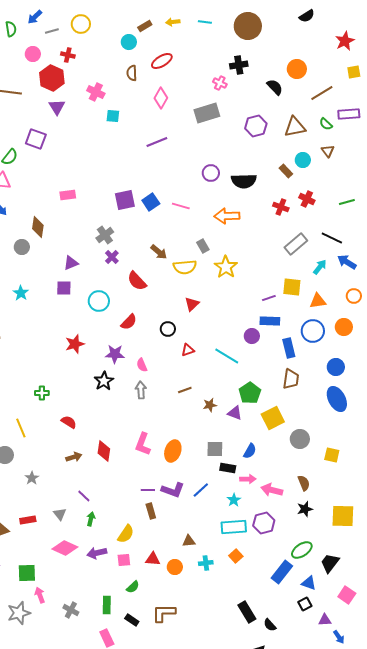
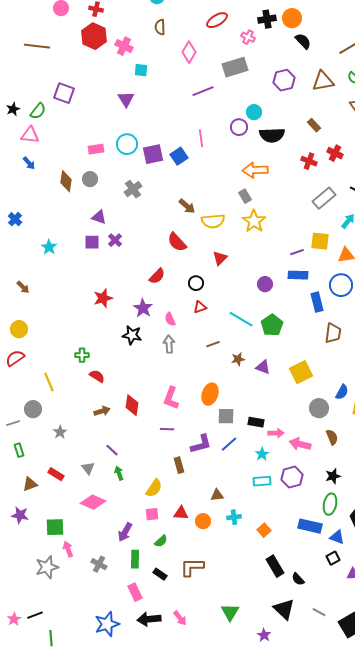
red ellipse: (162, 61) -> (217, 20), moved
orange circle: (297, 69) -> (292, 18), moved
red hexagon: (52, 78) -> (94, 36), moved
purple triangle: (57, 107) -> (126, 99), moved
purple line: (157, 142) -> (203, 91), moved
cyan circle: (303, 160) -> (254, 112), moved
pink line: (181, 206) -> (201, 138), moved, turned 66
gray rectangle: (203, 246) -> (245, 196), moved
gray circle: (22, 247) -> (90, 179), moved
purple cross: (112, 257) -> (115, 240), moved
purple triangle: (71, 263) -> (99, 217), turned 42
red semicircle: (137, 281) -> (177, 242), moved
cyan circle: (99, 301) -> (127, 144), moved
purple circle: (252, 336) -> (265, 284), moved
red triangle: (188, 350) -> (200, 307), moved
purple star: (115, 354) -> (143, 308), turned 30
cyan line: (227, 356) -> (241, 319), moved
brown trapezoid: (291, 379) -> (333, 333), moved
black star: (104, 381) -> (132, 335), turned -30
green cross: (42, 393) -> (82, 355), moved
green pentagon: (250, 393) -> (272, 325), moved
gray circle: (300, 439) -> (319, 408), moved
gray square: (215, 449) -> (226, 416), moved
orange ellipse: (173, 451) -> (210, 394), moved
blue semicircle: (250, 451) -> (342, 392), moved
purple line: (148, 490) -> (167, 429), moved
purple L-shape: (173, 490) -> (201, 444), turned -35
black star: (305, 509) -> (333, 476), moved
green arrow: (91, 519) -> (119, 473), turned -32
red rectangle: (28, 520) -> (56, 474), turned 42
cyan rectangle: (234, 527) -> (262, 481), size x0.7
green ellipse: (302, 550) -> (330, 504), turned -45
purple arrow: (97, 553) -> (125, 532), moved, turned -48
orange square: (236, 556) -> (264, 530), moved
blue rectangle: (282, 572) -> (310, 526), turned 65

